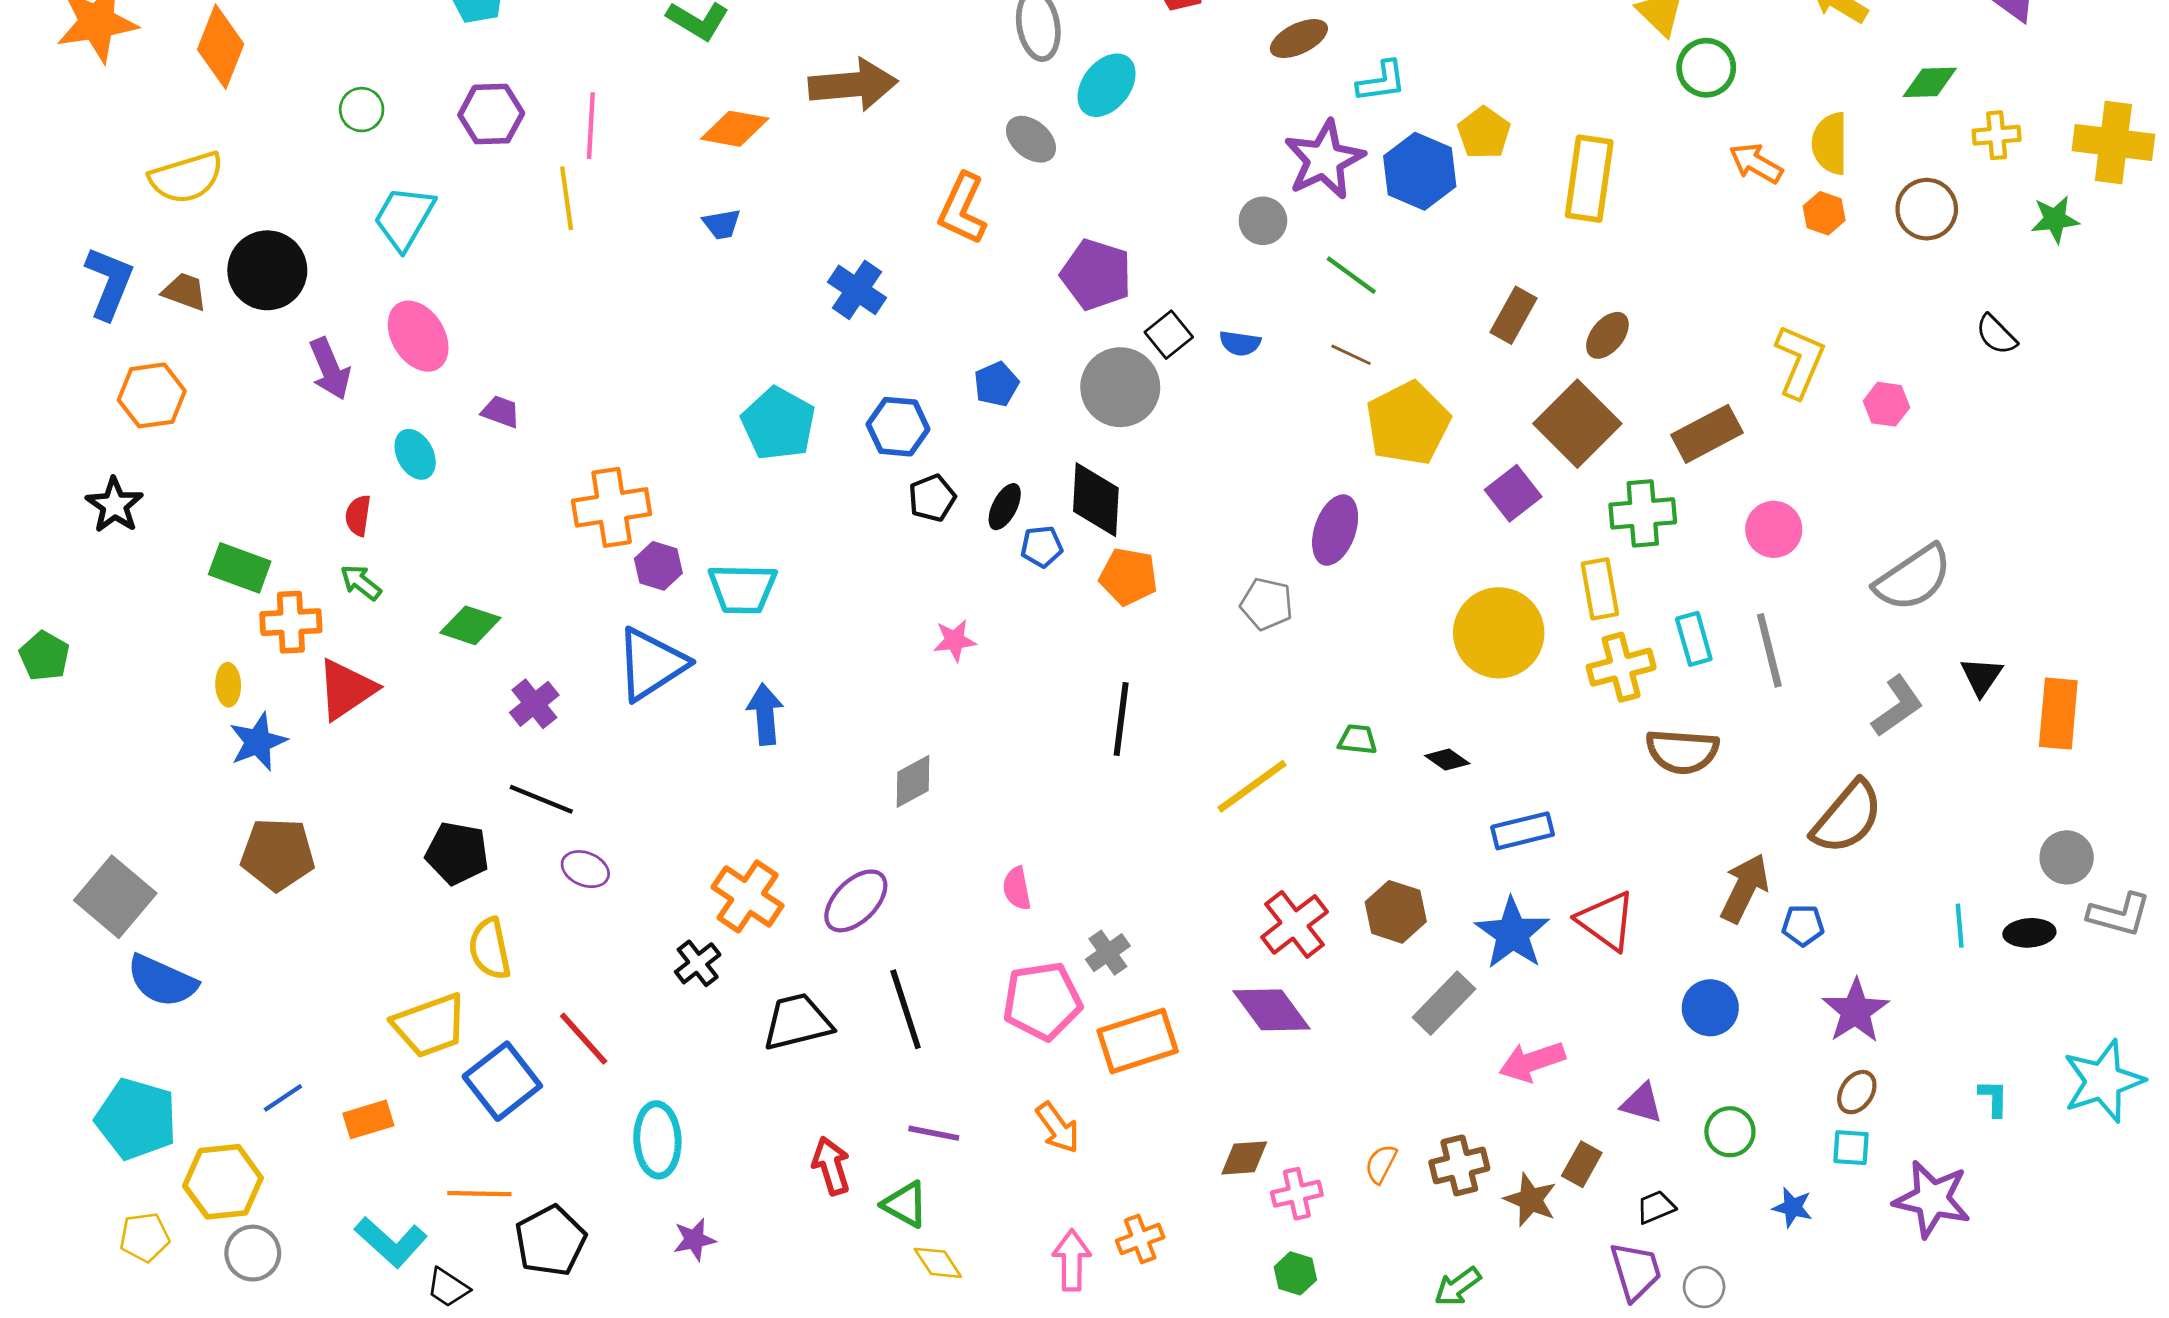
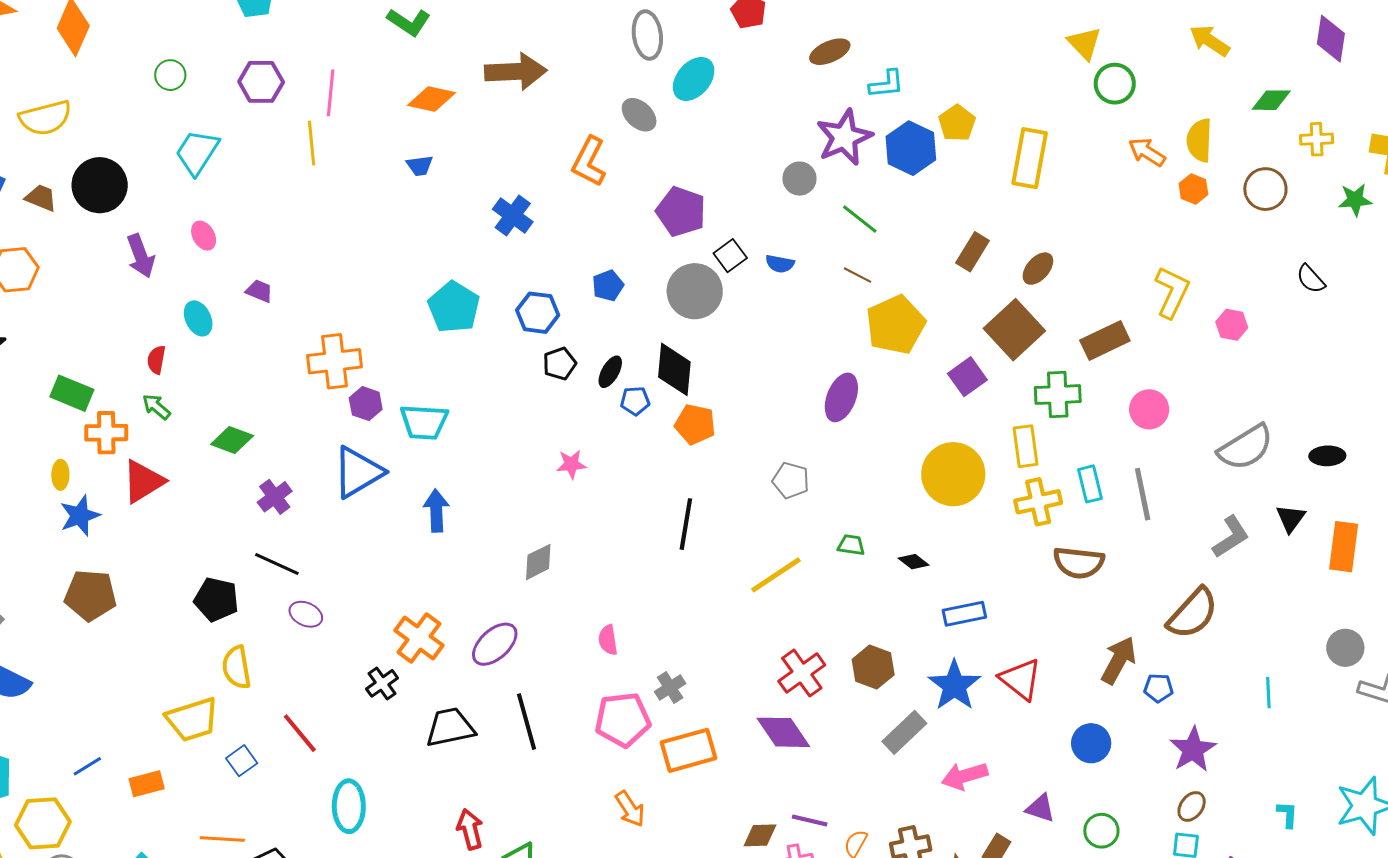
pink ellipse: (418, 336) -> (204, 236), size x0.6
gray pentagon: (1267, 604) -> (791, 480), moved
black ellipse: (2029, 933) -> (1327, 456), moved
blue square: (502, 1081) -> (242, 761), size x0.6
purple line: (934, 1133) -> (810, 820), moved

